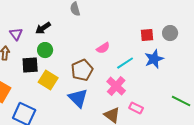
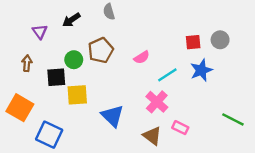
black arrow: (43, 28) -> (71, 20), moved
purple triangle: (16, 34) -> (40, 32), moved
brown pentagon: (82, 70) -> (101, 50), moved
yellow square: (48, 80) -> (77, 95), turned -36

